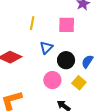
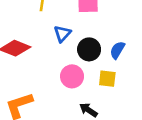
yellow square: (79, 83) -> (107, 79), turned -32

